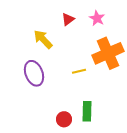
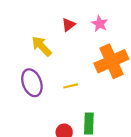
yellow line: (79, 71) -> (71, 86), moved

